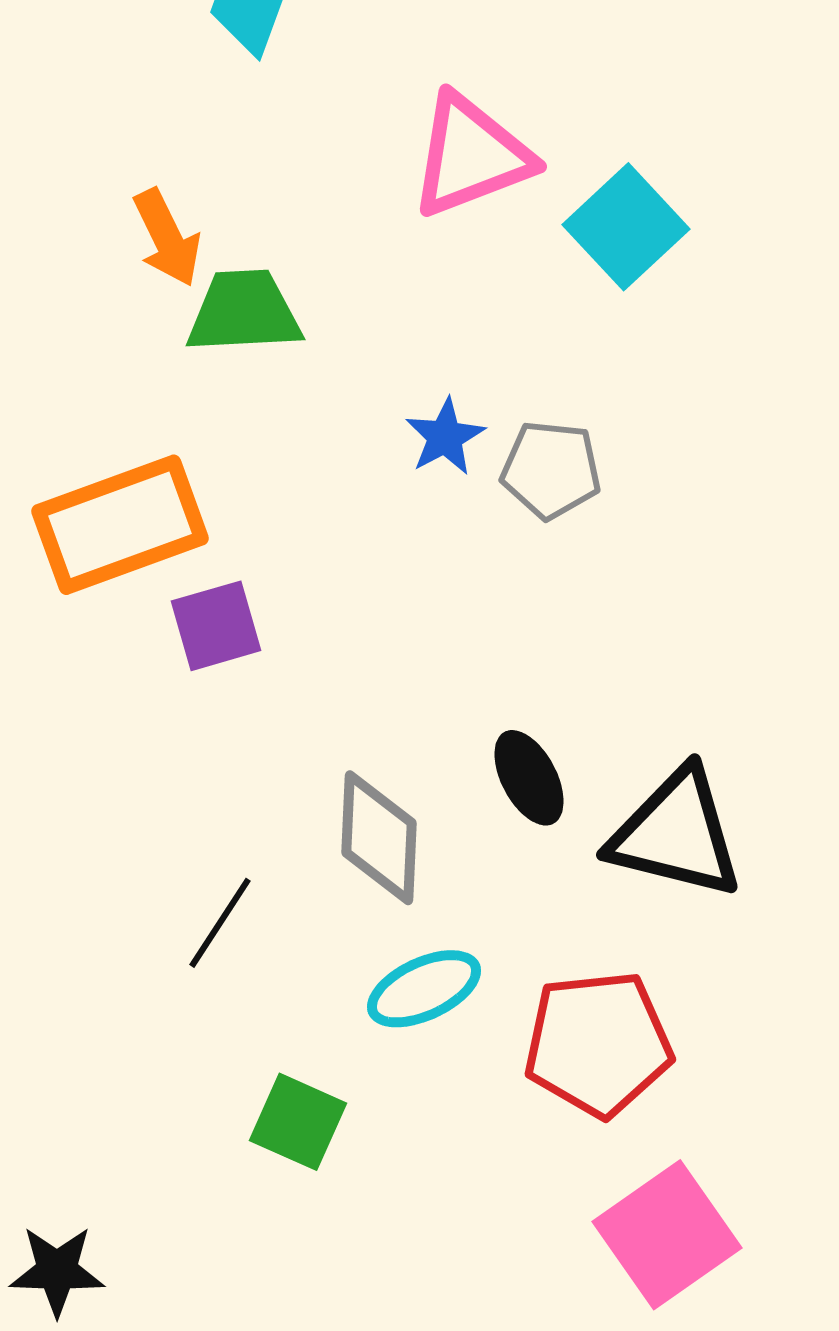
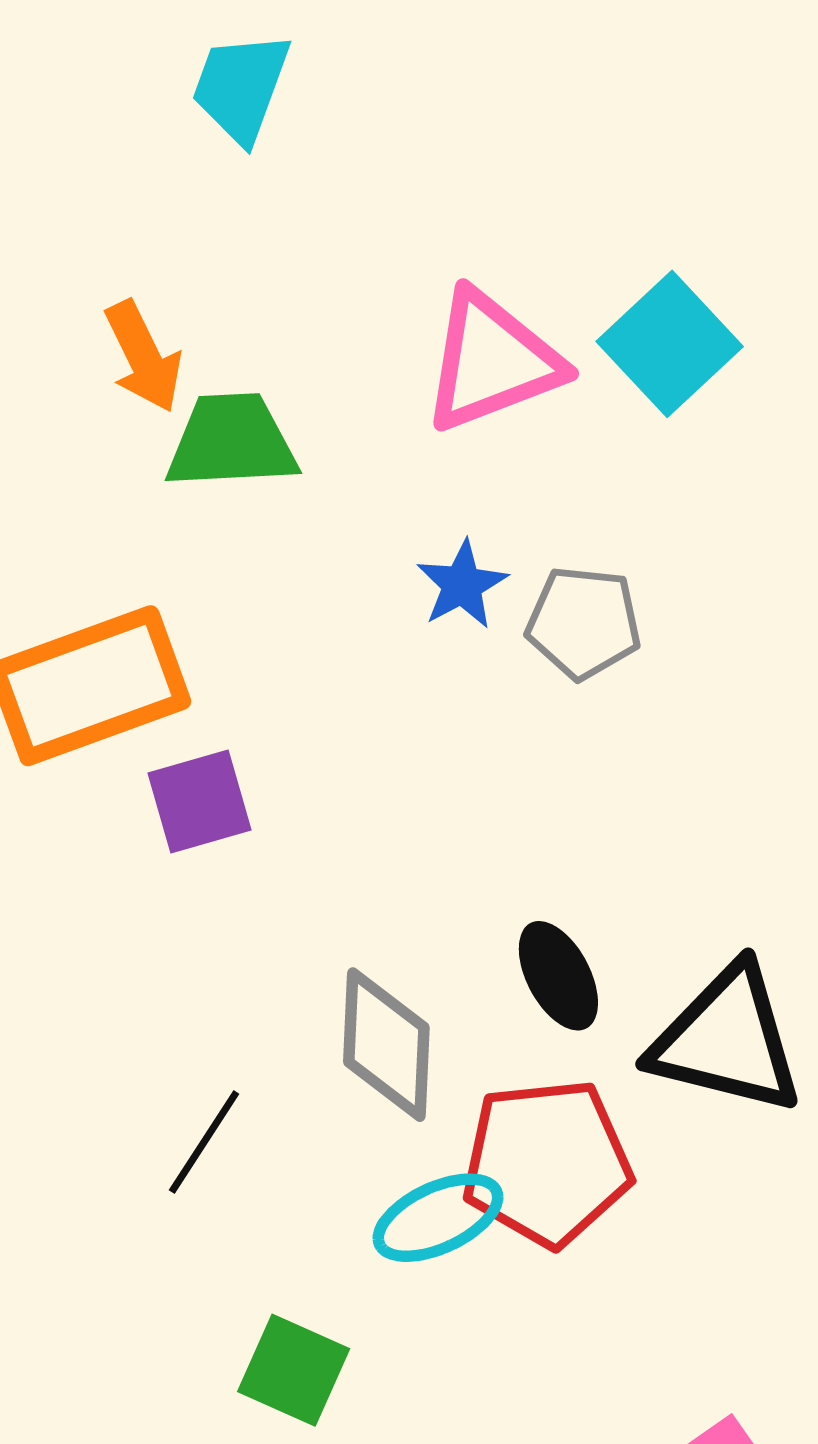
pink triangle: (471, 156) -> (492, 361), moved
red pentagon: (598, 1044) -> (547, 1163), moved

